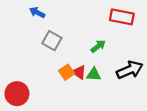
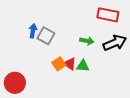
blue arrow: (37, 12) -> (33, 31), moved, turned 72
green arrow: (98, 46) -> (87, 41), turned 48
black arrow: (130, 70) -> (115, 43), moved

